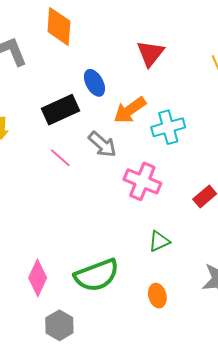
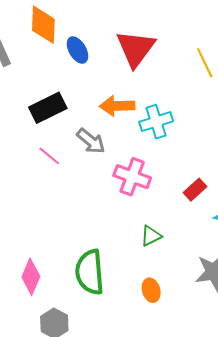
red triangle: (150, 53) -> (136, 48), size x1.4
blue ellipse: (94, 83) -> (77, 50), moved
orange arrow: (130, 110) -> (117, 106), turned 36
green semicircle: (97, 275) -> (90, 272), turned 108

